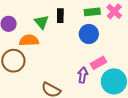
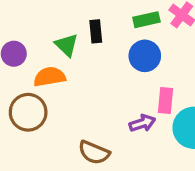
pink rectangle: (98, 63) -> (165, 100), turned -49
purple arrow: (83, 75) -> (142, 123), turned 70

